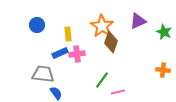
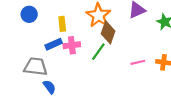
green line: (102, 80) -> (98, 52), moved
pink line: (118, 92) -> (138, 62), moved

